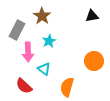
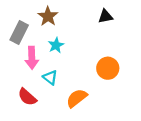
orange semicircle: (67, 87) -> (77, 98), turned 36

